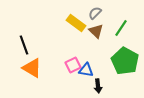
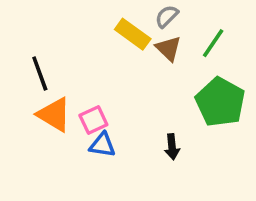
pink square: (73, 65) -> (93, 120), moved
blue triangle: (86, 70) -> (102, 145), moved

